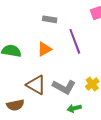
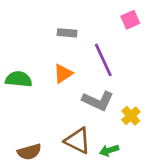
brown triangle: (36, 85) -> (78, 141), moved
gray L-shape: (64, 87) -> (98, 101), moved

